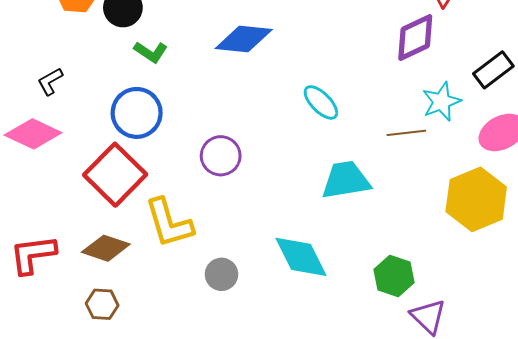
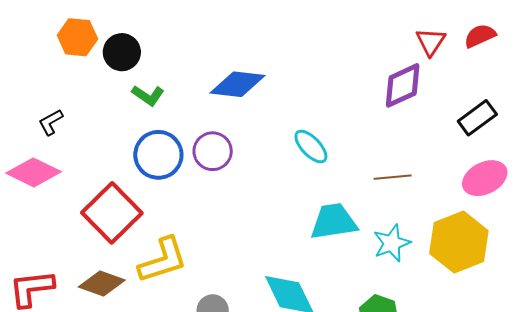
cyan star: (442, 102) -> (392, 243), moved
blue circle: (137, 113) -> (158, 155), moved
purple circle: (221, 156) -> (213, 151), moved
yellow L-shape: (169, 223) -> (163, 260), turned -92

